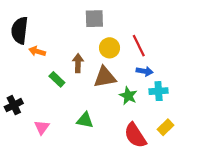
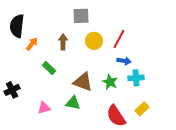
red line: (139, 46) -> (119, 39), turned 54
orange arrow: (37, 51) -> (32, 44), turned 112
brown arrow: (78, 63) -> (63, 42), moved
brown triangle: (105, 77) -> (83, 82), moved, turned 30
pink triangle: (42, 127) -> (44, 108), moved, turned 40

